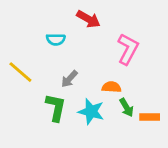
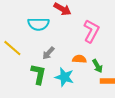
cyan semicircle: (56, 39) -> (38, 24), size x1.5
green arrow: (126, 107) -> (97, 66), moved

